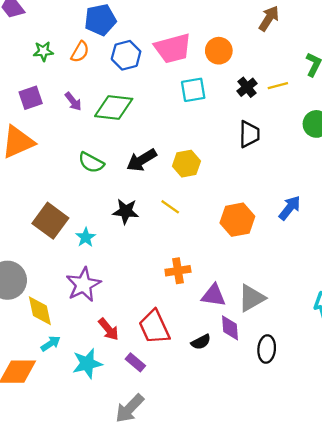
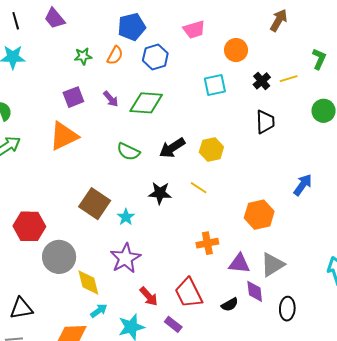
pink trapezoid: (173, 48) -> (194, 30), moved, size x0.7
orange hexagon: (237, 220) -> (259, 215), moved

